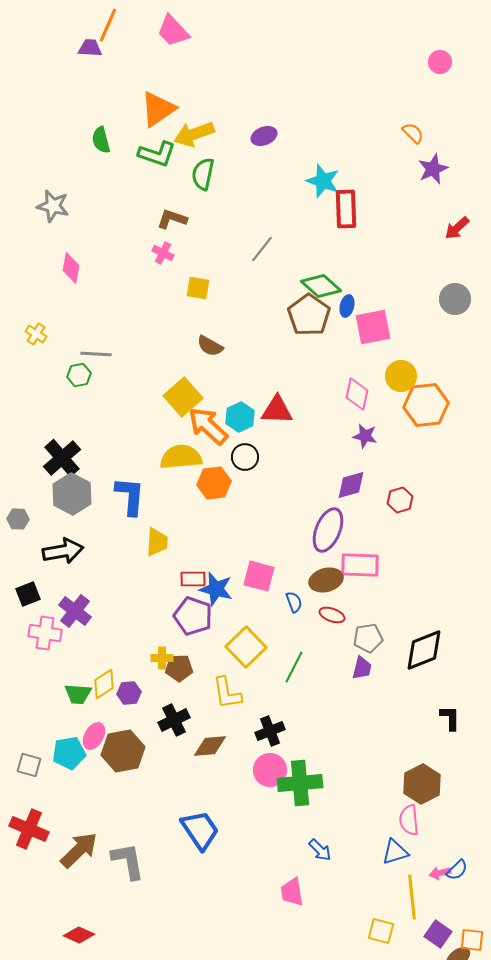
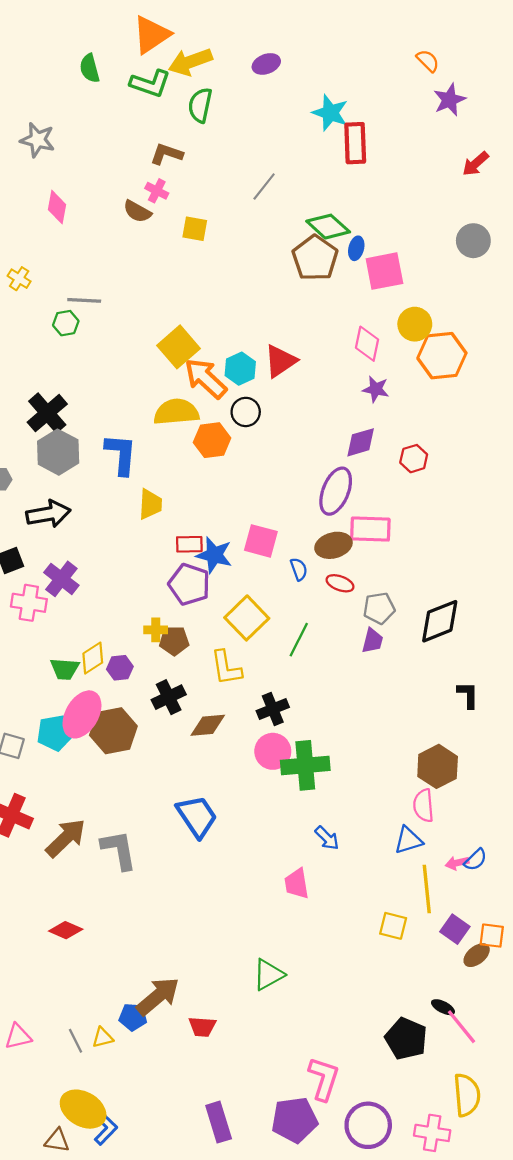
brown semicircle: (210, 346) -> (137, 211), moved
red triangle: (277, 410) -> (280, 361), turned -36
pink ellipse: (94, 736) -> (82, 714), size x1.6

